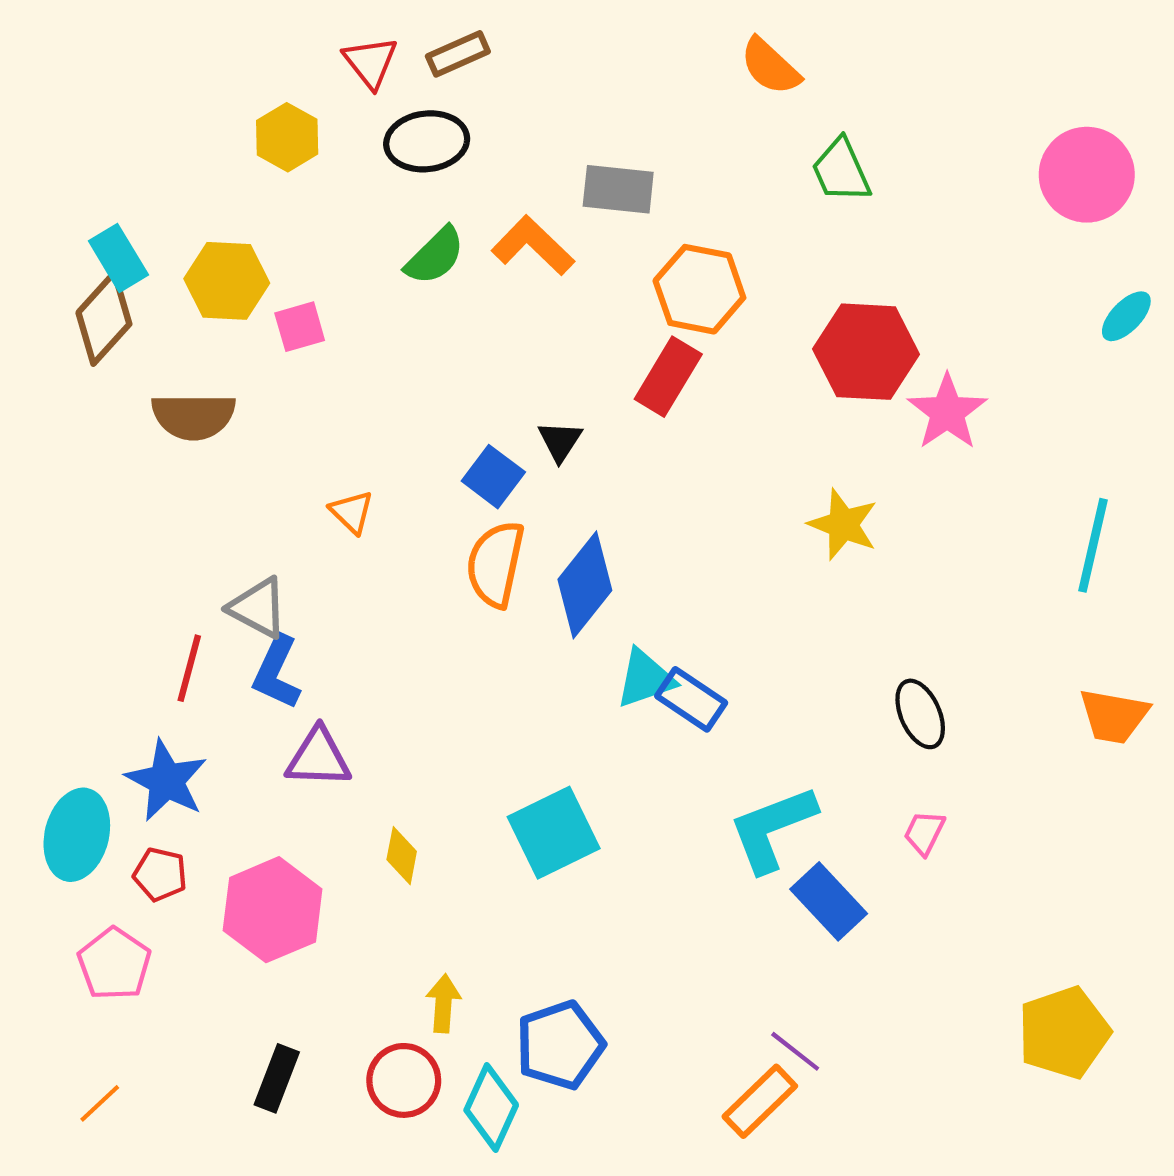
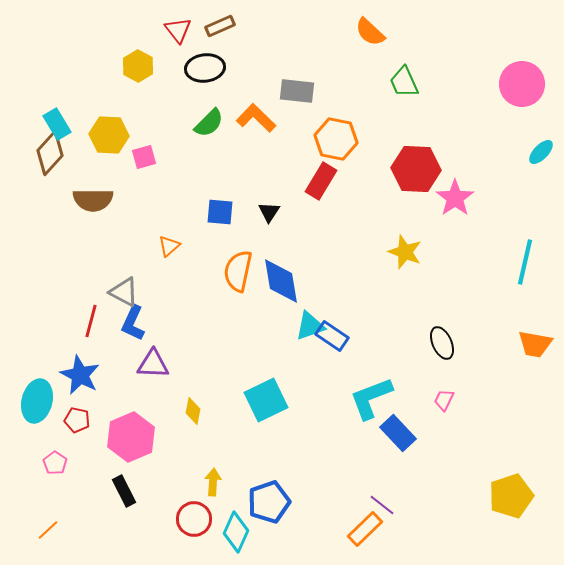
blue square: (493, 477) -> (220, 212), moved, turned -32
orange triangle: (352, 512) -> (169, 246), turned 35
blue diamond: (585, 585) -> (281, 281), turned -48
pink pentagon: (114, 964) -> (55, 463), size x0.7
black rectangle: (277, 1078) -> (124, 491), moved, turned -48

